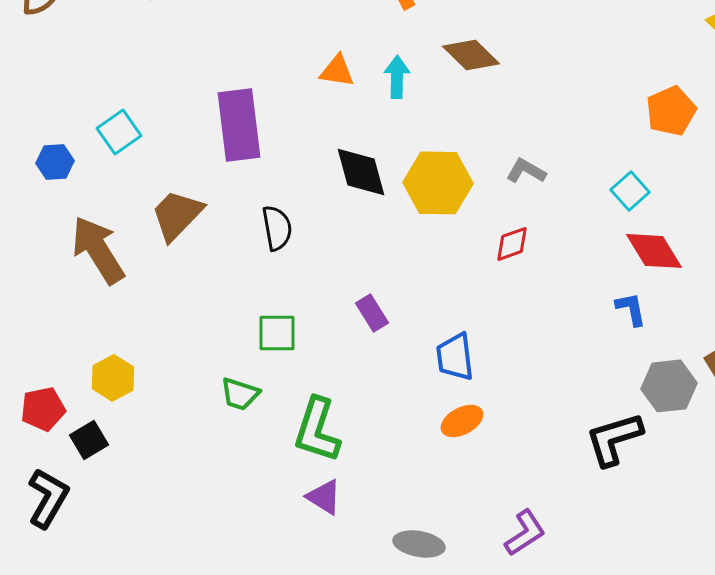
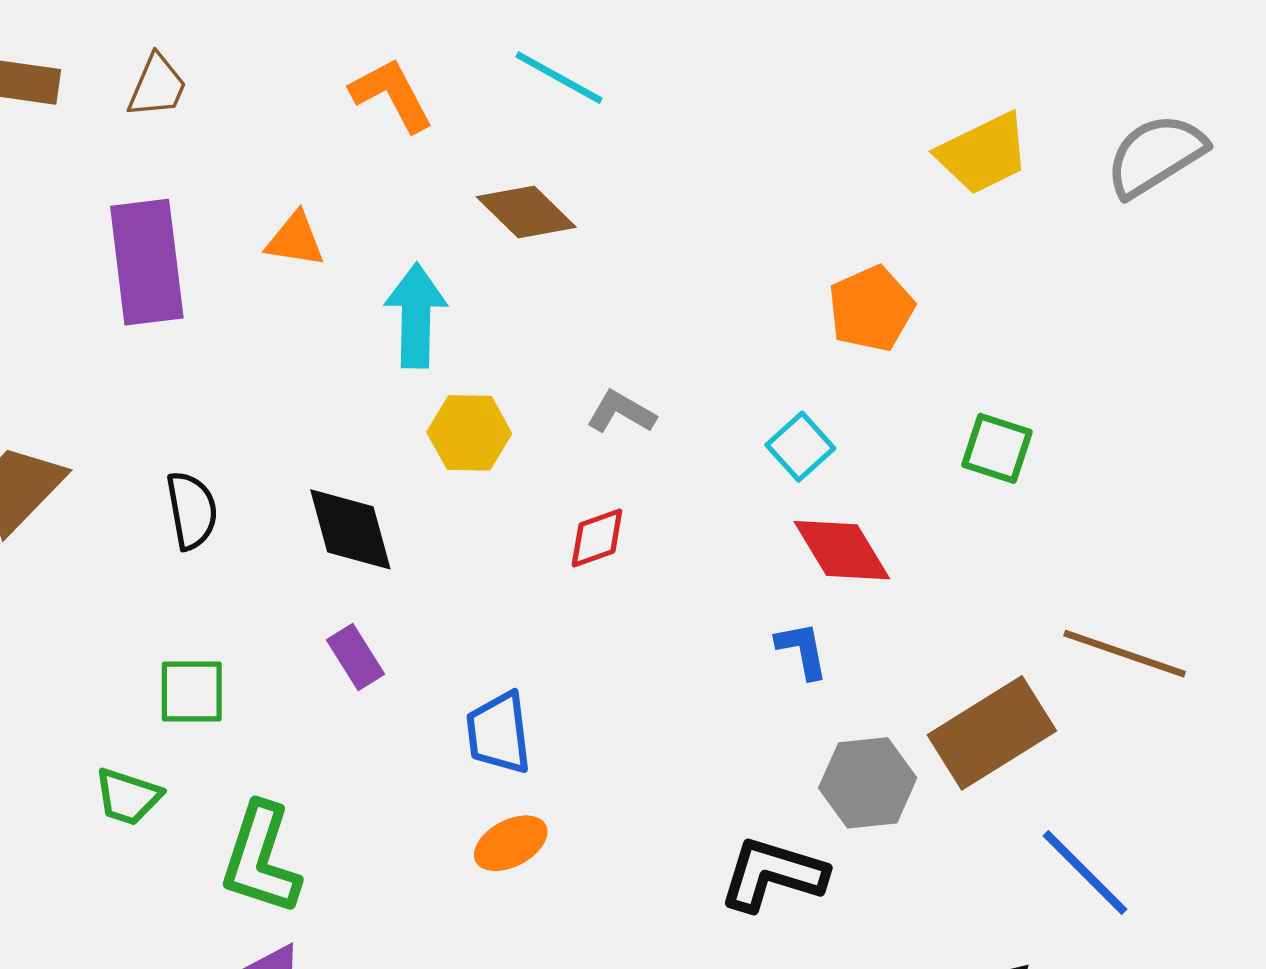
cyan arrow: (397, 77) -> (416, 316), moved, size x1.4
purple rectangle: (239, 125) -> (147, 262), moved
black diamond: (361, 172) -> (350, 529), moved
yellow hexagon: (438, 183) -> (469, 433), size x0.7
black L-shape: (614, 439) -> (773, 874), turned 34

